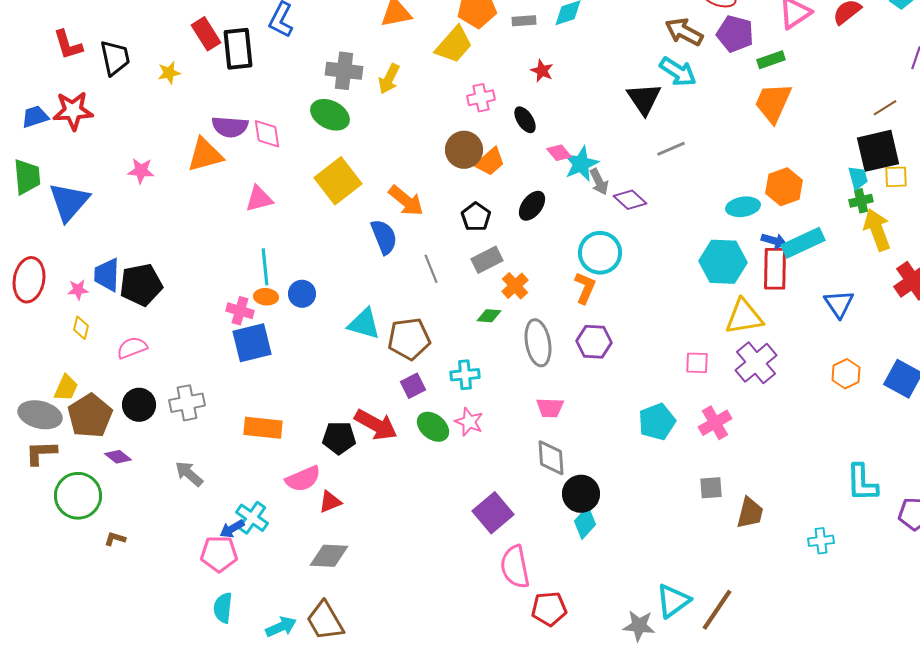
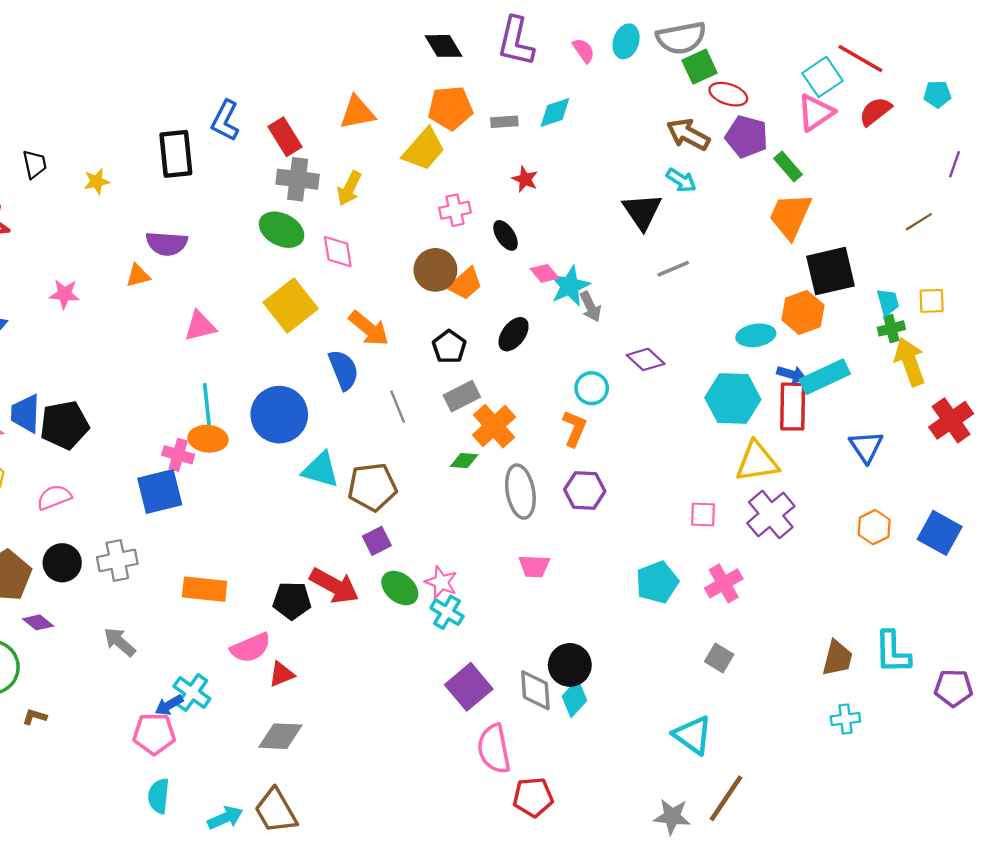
red rectangle: (206, 34) -> (285, 137), moved
black trapezoid: (115, 58) -> (35, 164), size x0.7
green rectangle: (771, 60) -> (788, 167), turned 68
cyan arrow: (678, 72) -> (681, 180), size x0.7
pink diamond: (267, 134) -> (338, 252), moved
black square: (878, 151) -> (831, 271), moved
orange triangle: (205, 155) -> (138, 276), size x0.6
purple diamond: (630, 200) -> (646, 359), moved
cyan circle: (600, 253) -> (592, 388), size x0.7
orange cross: (515, 286) -> (494, 426), size x1.4
blue circle: (302, 294) -> (279, 415), moved, size x1.8
orange ellipse: (266, 297) -> (208, 439), size x1.4
blue square: (252, 343) -> (160, 492), moved
cyan cross: (465, 375) -> (447, 612), moved, turned 36
gray diamond: (551, 458) -> (535, 690), moved
gray square: (711, 488) -> (719, 658), turned 35
brown trapezoid: (750, 513) -> (837, 658), moved
cyan triangle: (673, 601) -> (693, 735), moved, turned -48
gray star: (639, 626) -> (672, 817), moved

